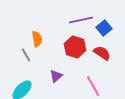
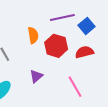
orange semicircle: (37, 39) -> (33, 35), moved
red semicircle: (102, 53) -> (84, 52), turned -48

